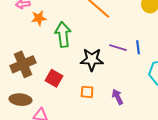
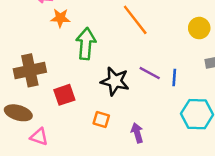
red square: (54, 78) -> (64, 95), turned 30

